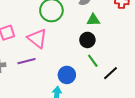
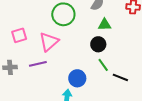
pink triangle: (37, 38) -> (49, 42), turned 40
black line: (111, 73) -> (120, 77), turned 63

